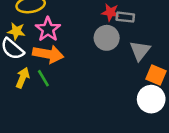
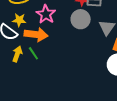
pink star: (48, 29) -> (46, 14), moved
yellow star: (16, 31) -> (19, 20), moved

